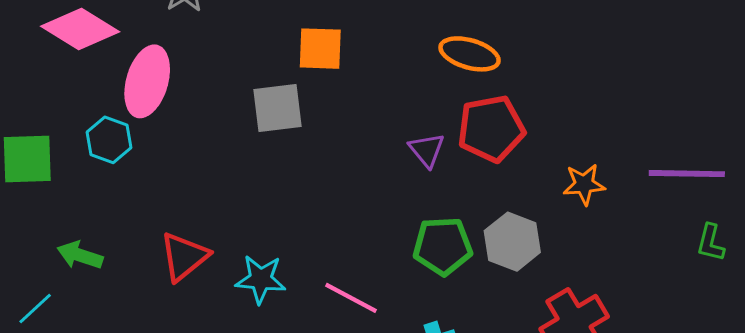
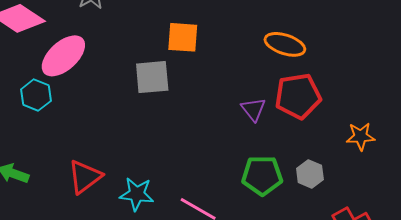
pink ellipse: (147, 81) -> (63, 56), turned 30
gray hexagon: (512, 242) -> (310, 174), size x0.7

